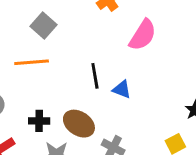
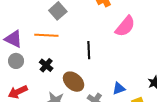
blue triangle: (122, 89) -> (119, 88), moved, turned -48
black cross: (39, 121) -> (46, 65), moved, turned 32

